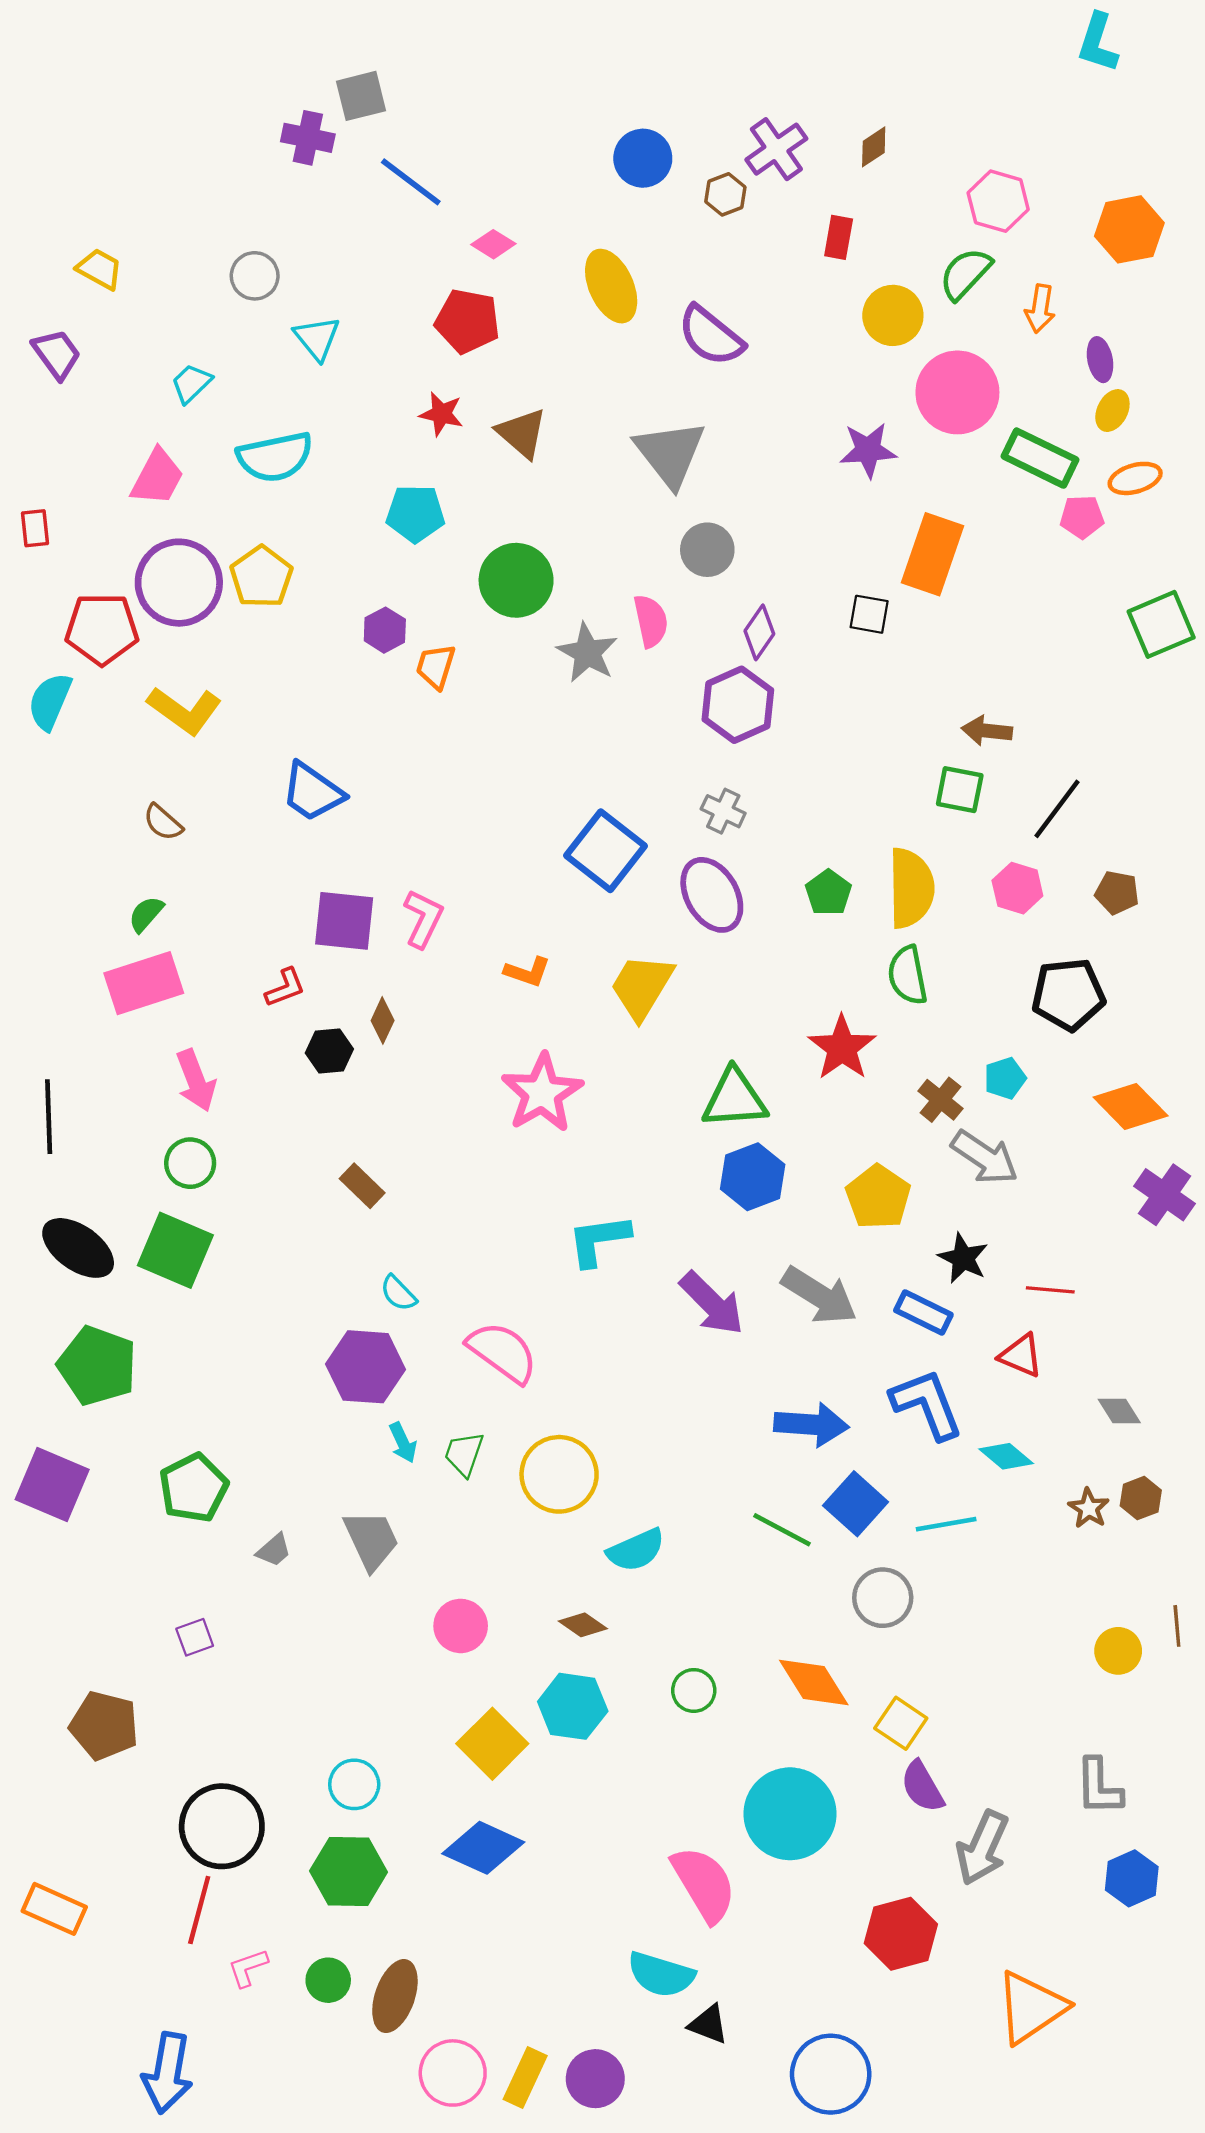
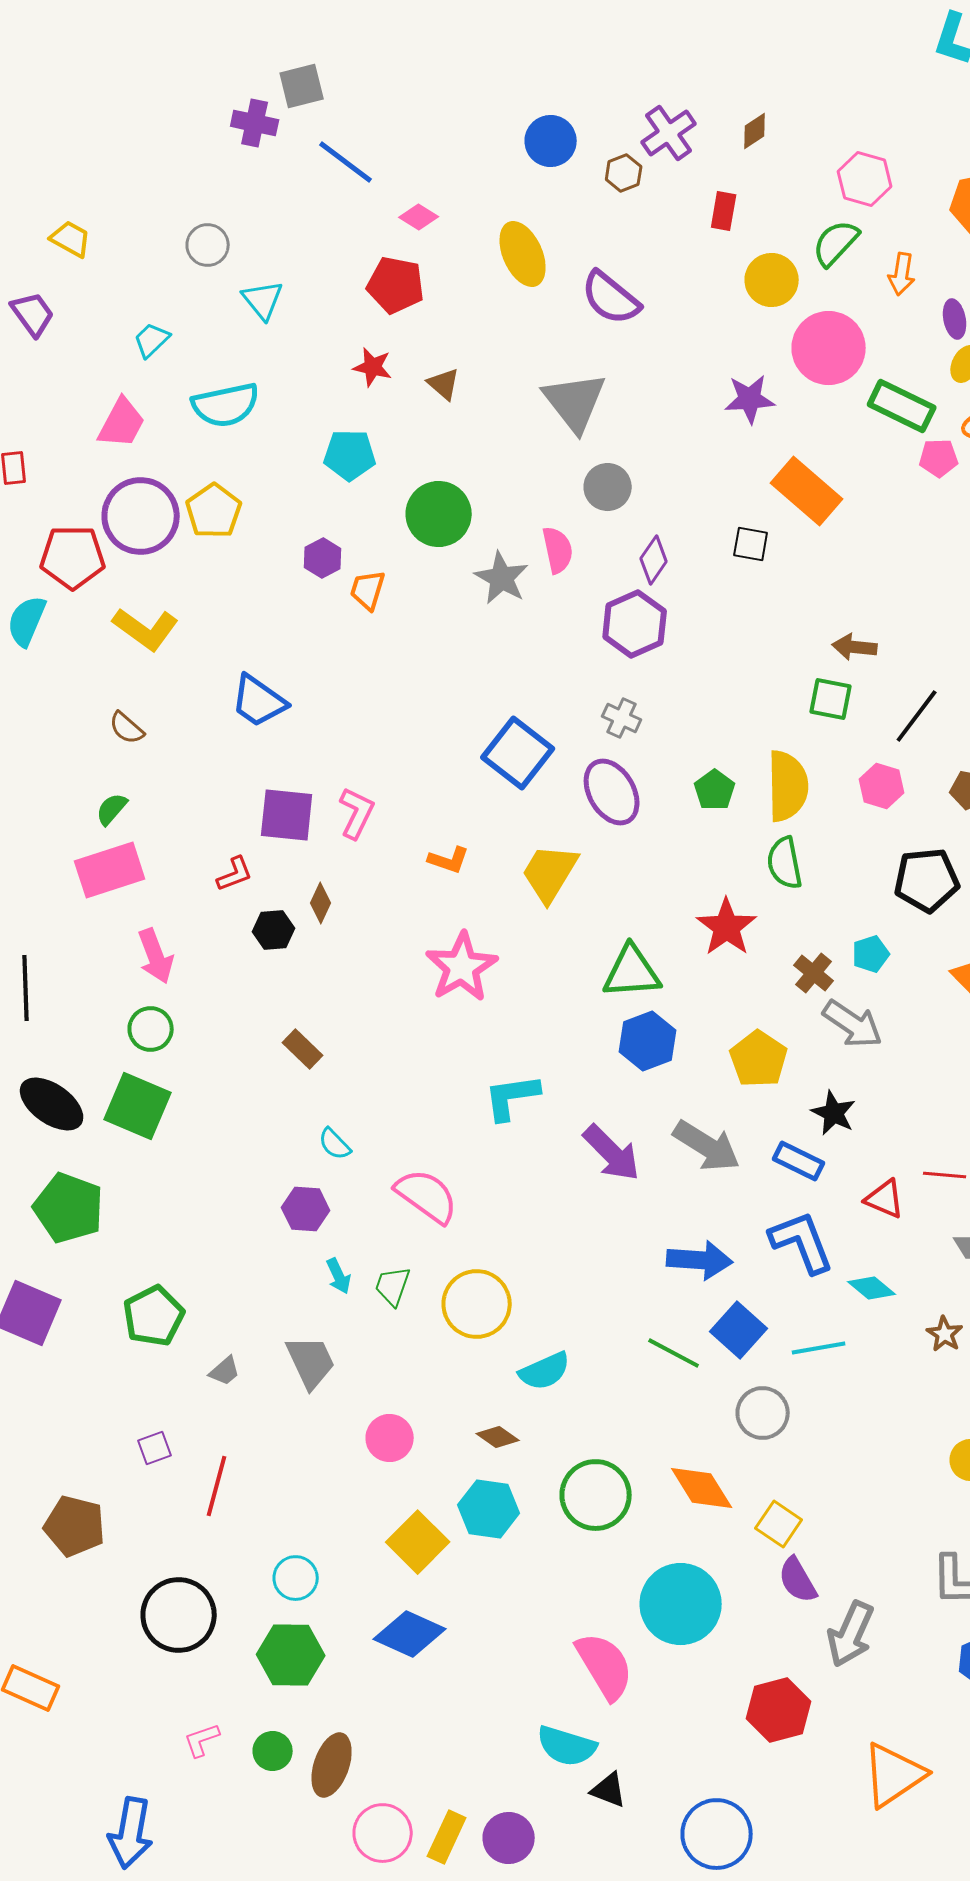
brown triangle: (522, 433) -> (444, 384), size x0.7
orange rectangle: (933, 554) -> (807, 491), turned -68
red line: (1050, 1290) -> (945, 1175), moved
purple hexagon: (366, 1367) -> (306, 1209), size x0.7
green circle: (694, 1690) -> (596, 1495), size x1.8
red line: (199, 1910) -> (217, 1486), moved

